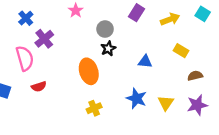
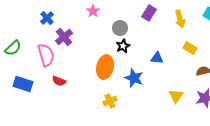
yellow arrow: (170, 19) -> (180, 19), turned 96
orange ellipse: (89, 71) -> (105, 67), turned 30
red semicircle: (39, 87) -> (59, 81), turned 40
blue star: (136, 98) -> (134, 78), moved

